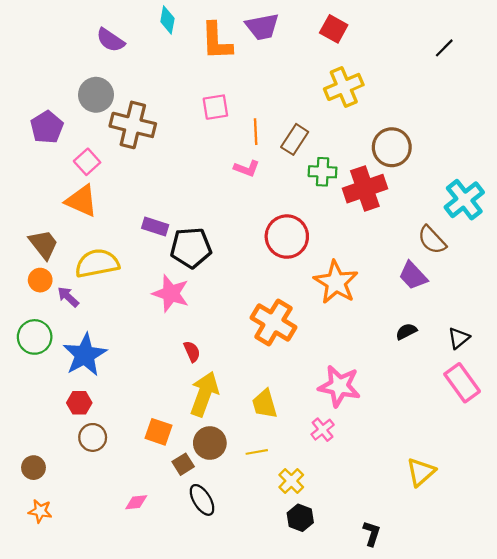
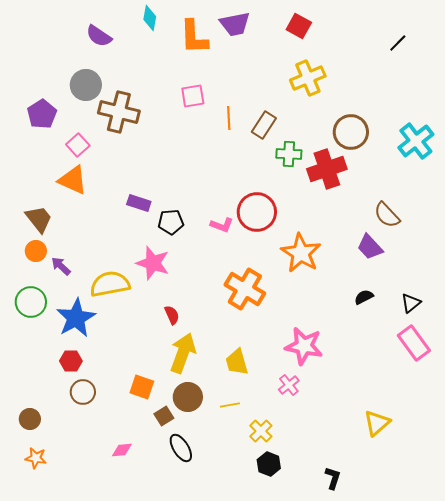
pink L-shape: (247, 168) -> (222, 225), moved
cyan cross: (464, 200) -> (416, 141), moved
black pentagon: (191, 248) -> (171, 222), size x0.7
yellow semicircle: (97, 263) -> (110, 284), moved

